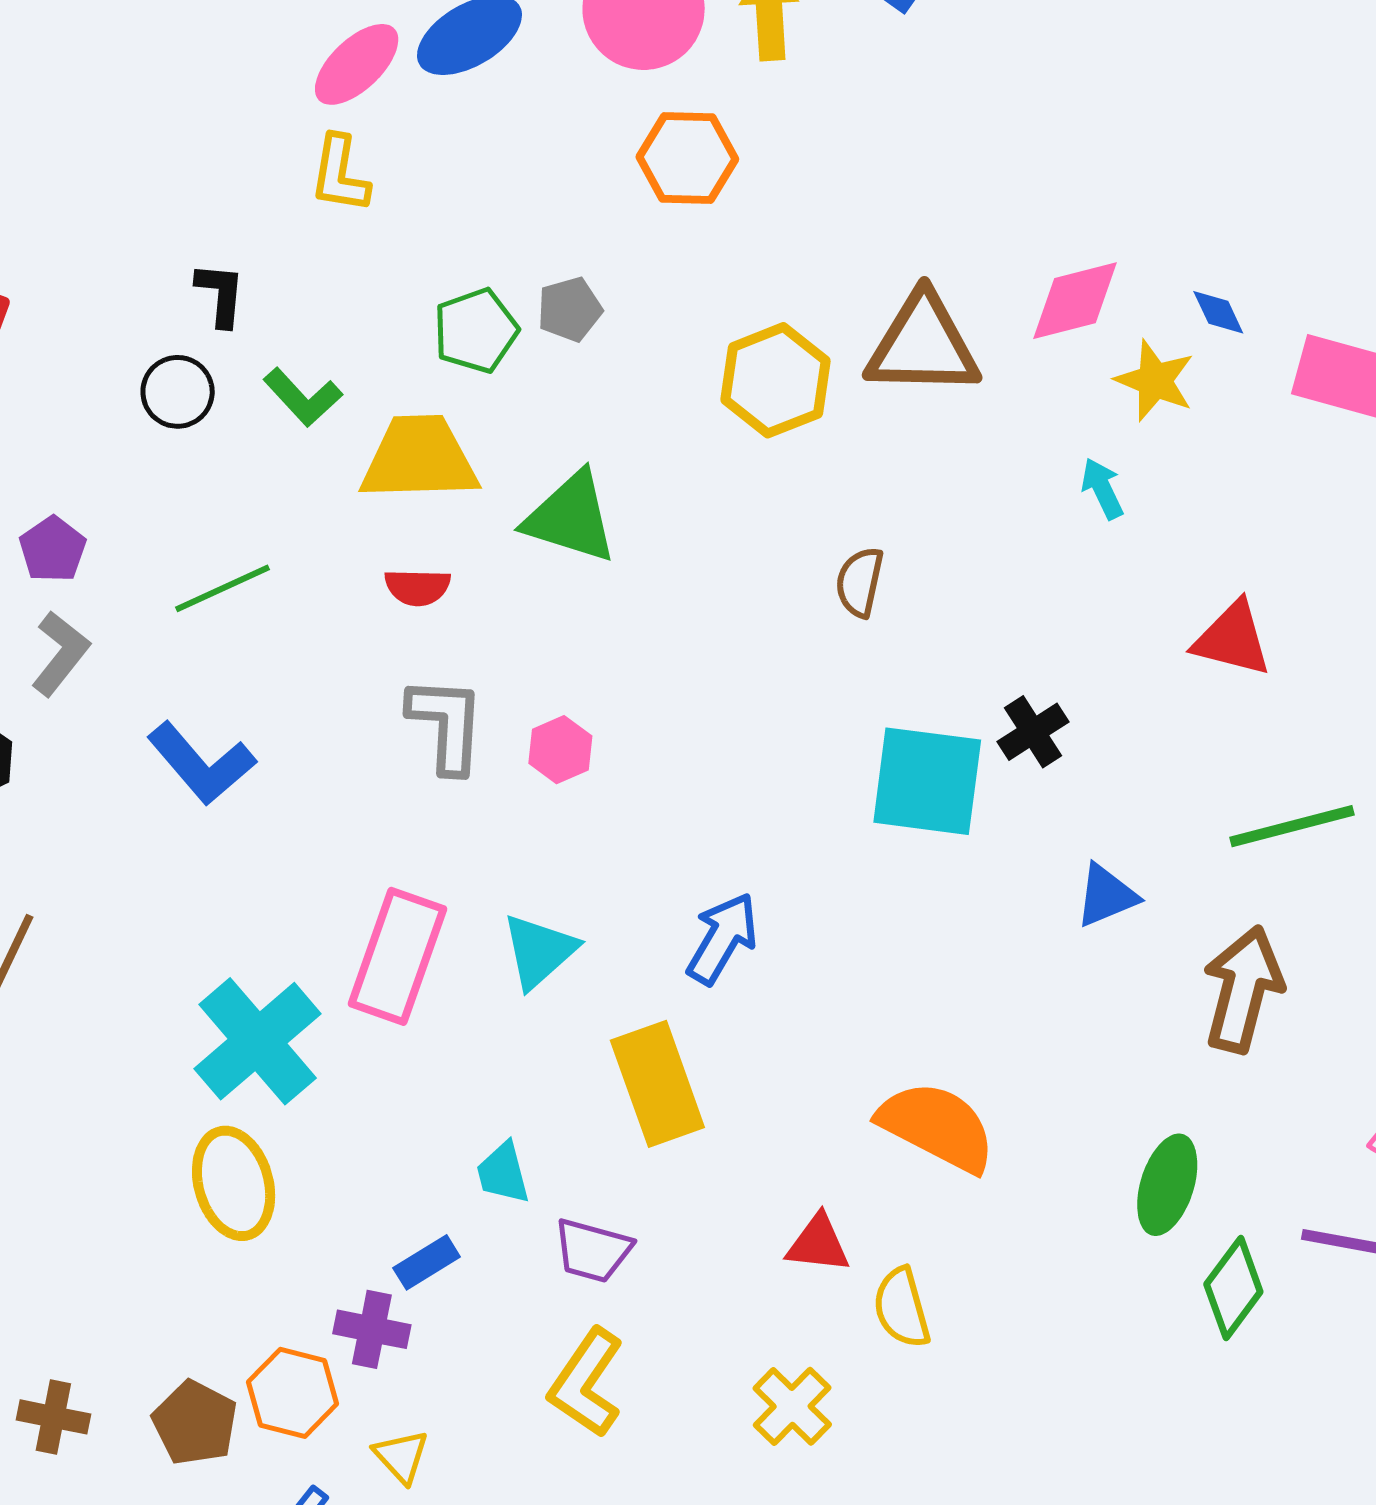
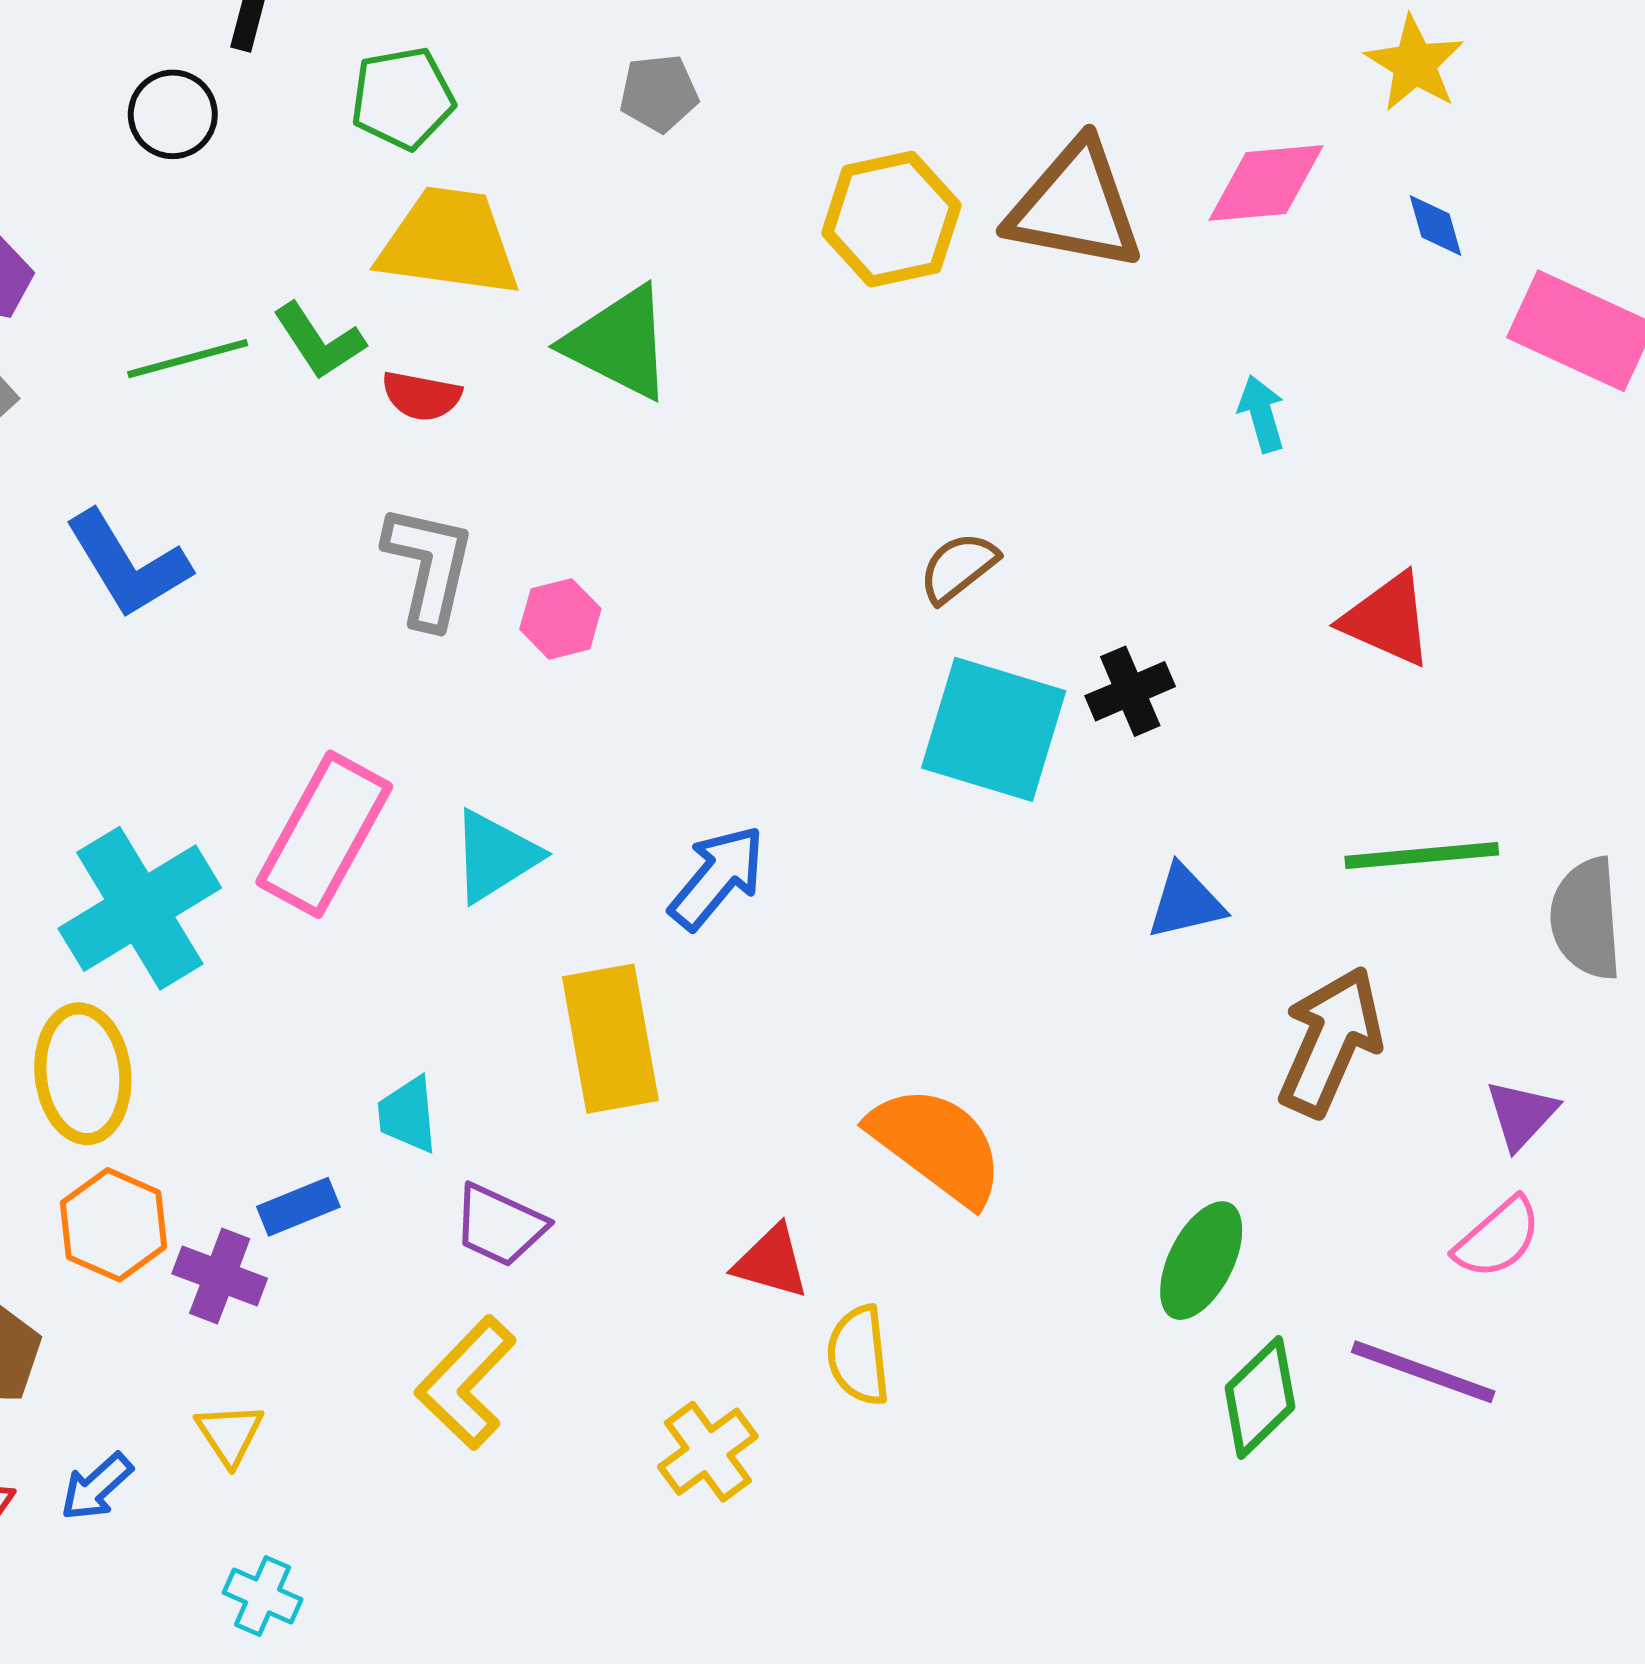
green pentagon: (476, 331) -> (403, 98), moved
yellow star: (1155, 381) -> (1415, 64), moved
green L-shape: (303, 397) -> (319, 341), moved
brown semicircle: (860, 582) -> (958, 567), moved, turned 30
orange hexagon: (293, 1393) -> (114, 1225), moved

